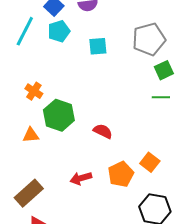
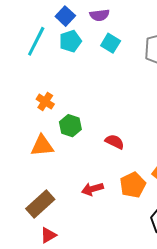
cyan square: (98, 46) -> (111, 43), moved, turned 36
green hexagon: (59, 115) -> (70, 126), size x0.7
orange triangle: (31, 135) -> (42, 146), size x1.4

